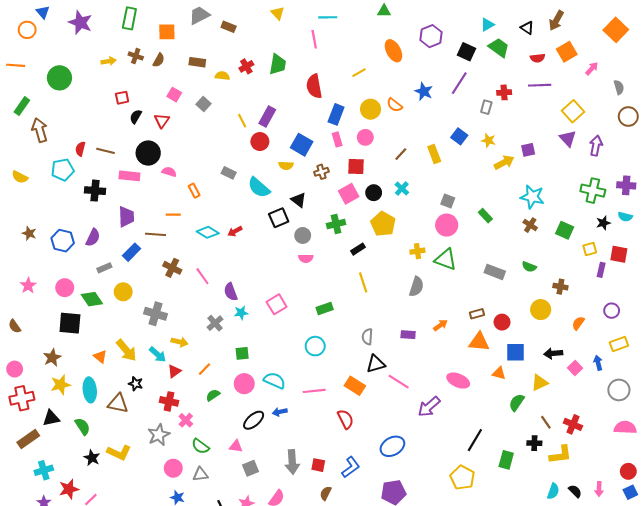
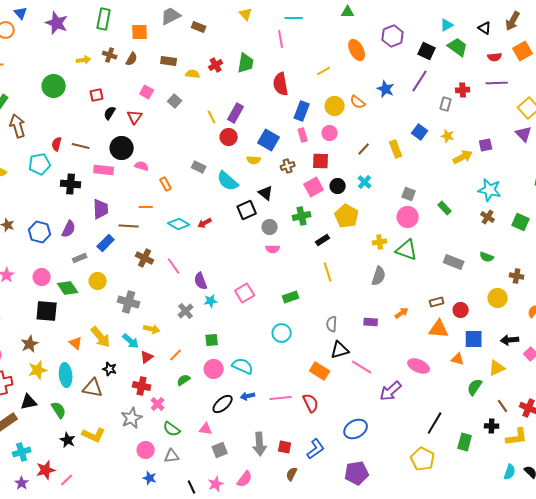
green circle: (59, 78) -> (54, 86), moved
pink line: (314, 391) -> (281, 398), moved

